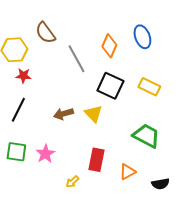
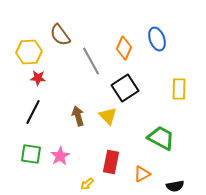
black square: (110, 86) -> (125, 88), turned 32
yellow rectangle: (149, 87) -> (179, 89), moved, turned 65
brown arrow: (63, 114) -> (78, 116), turned 90

